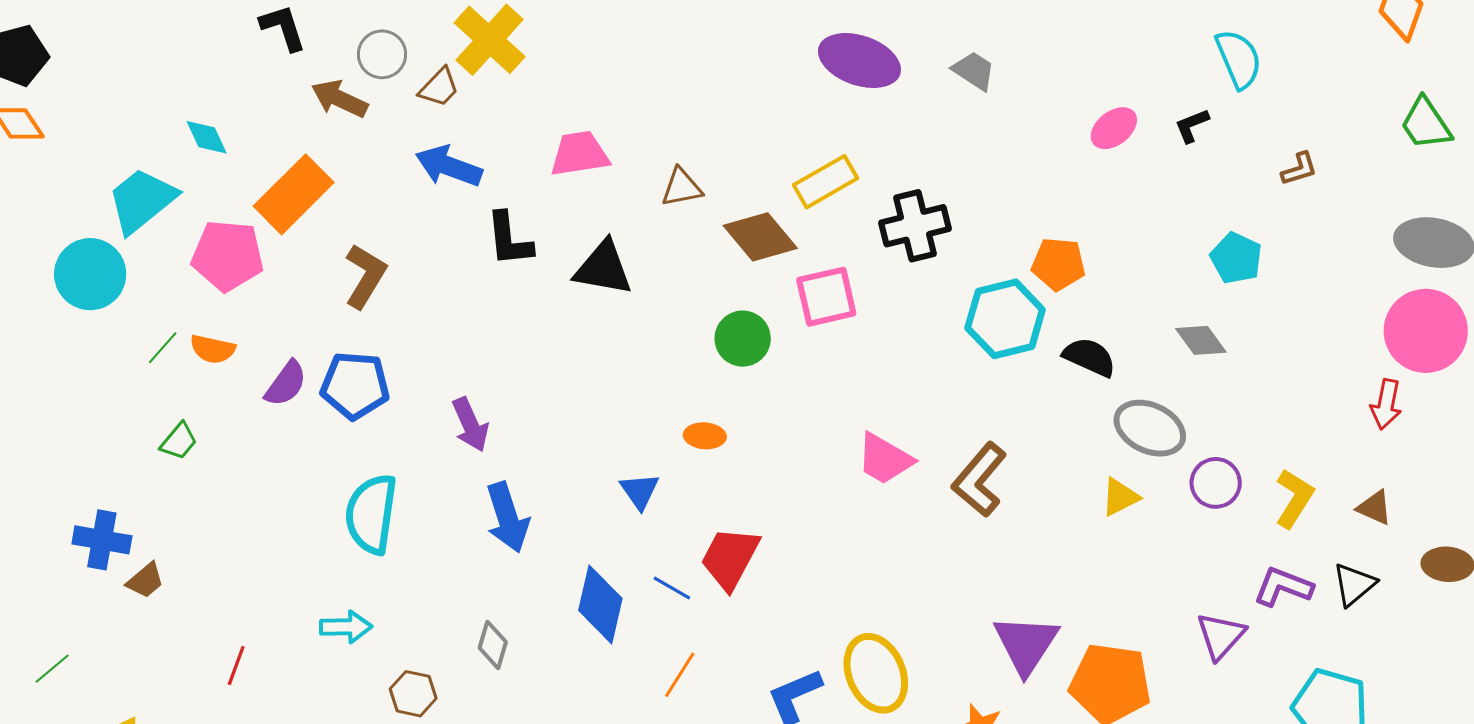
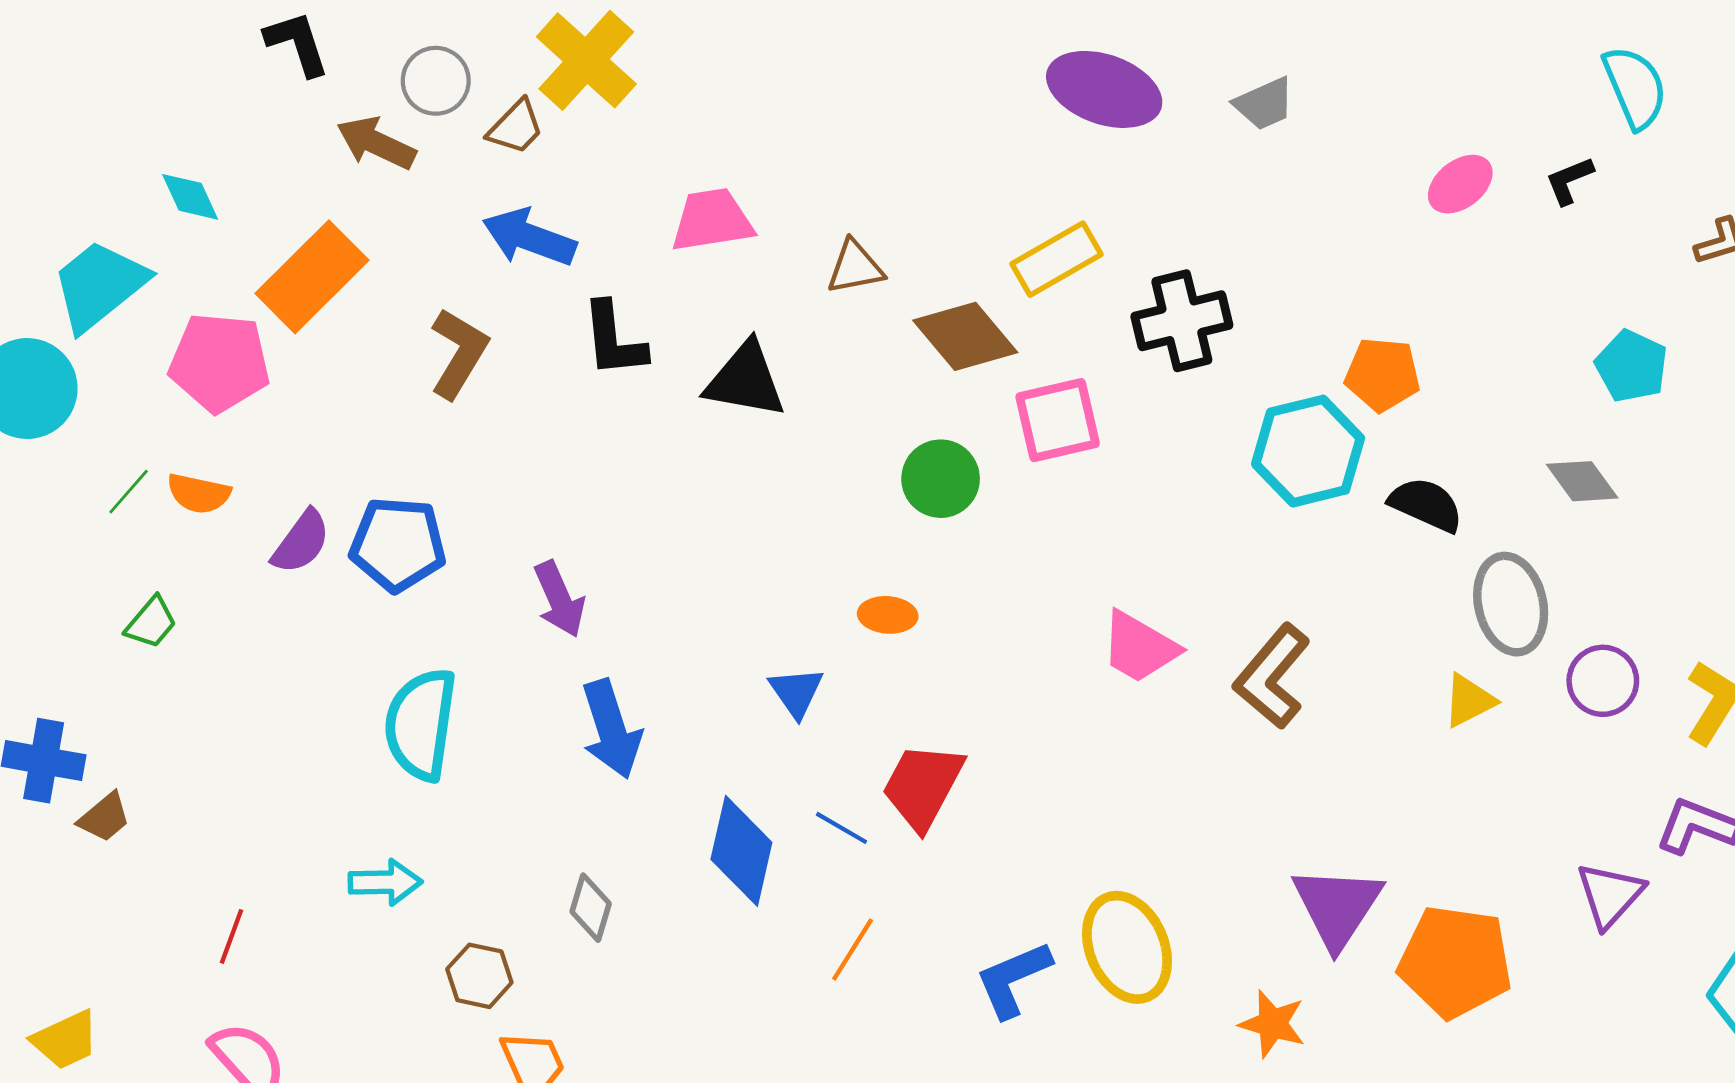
gray trapezoid: (974, 71) -> (1264, 104), turned 123
brown L-shape: (365, 276) -> (459, 353), moved
gray ellipse: (1150, 428) -> (1511, 604), turned 52

